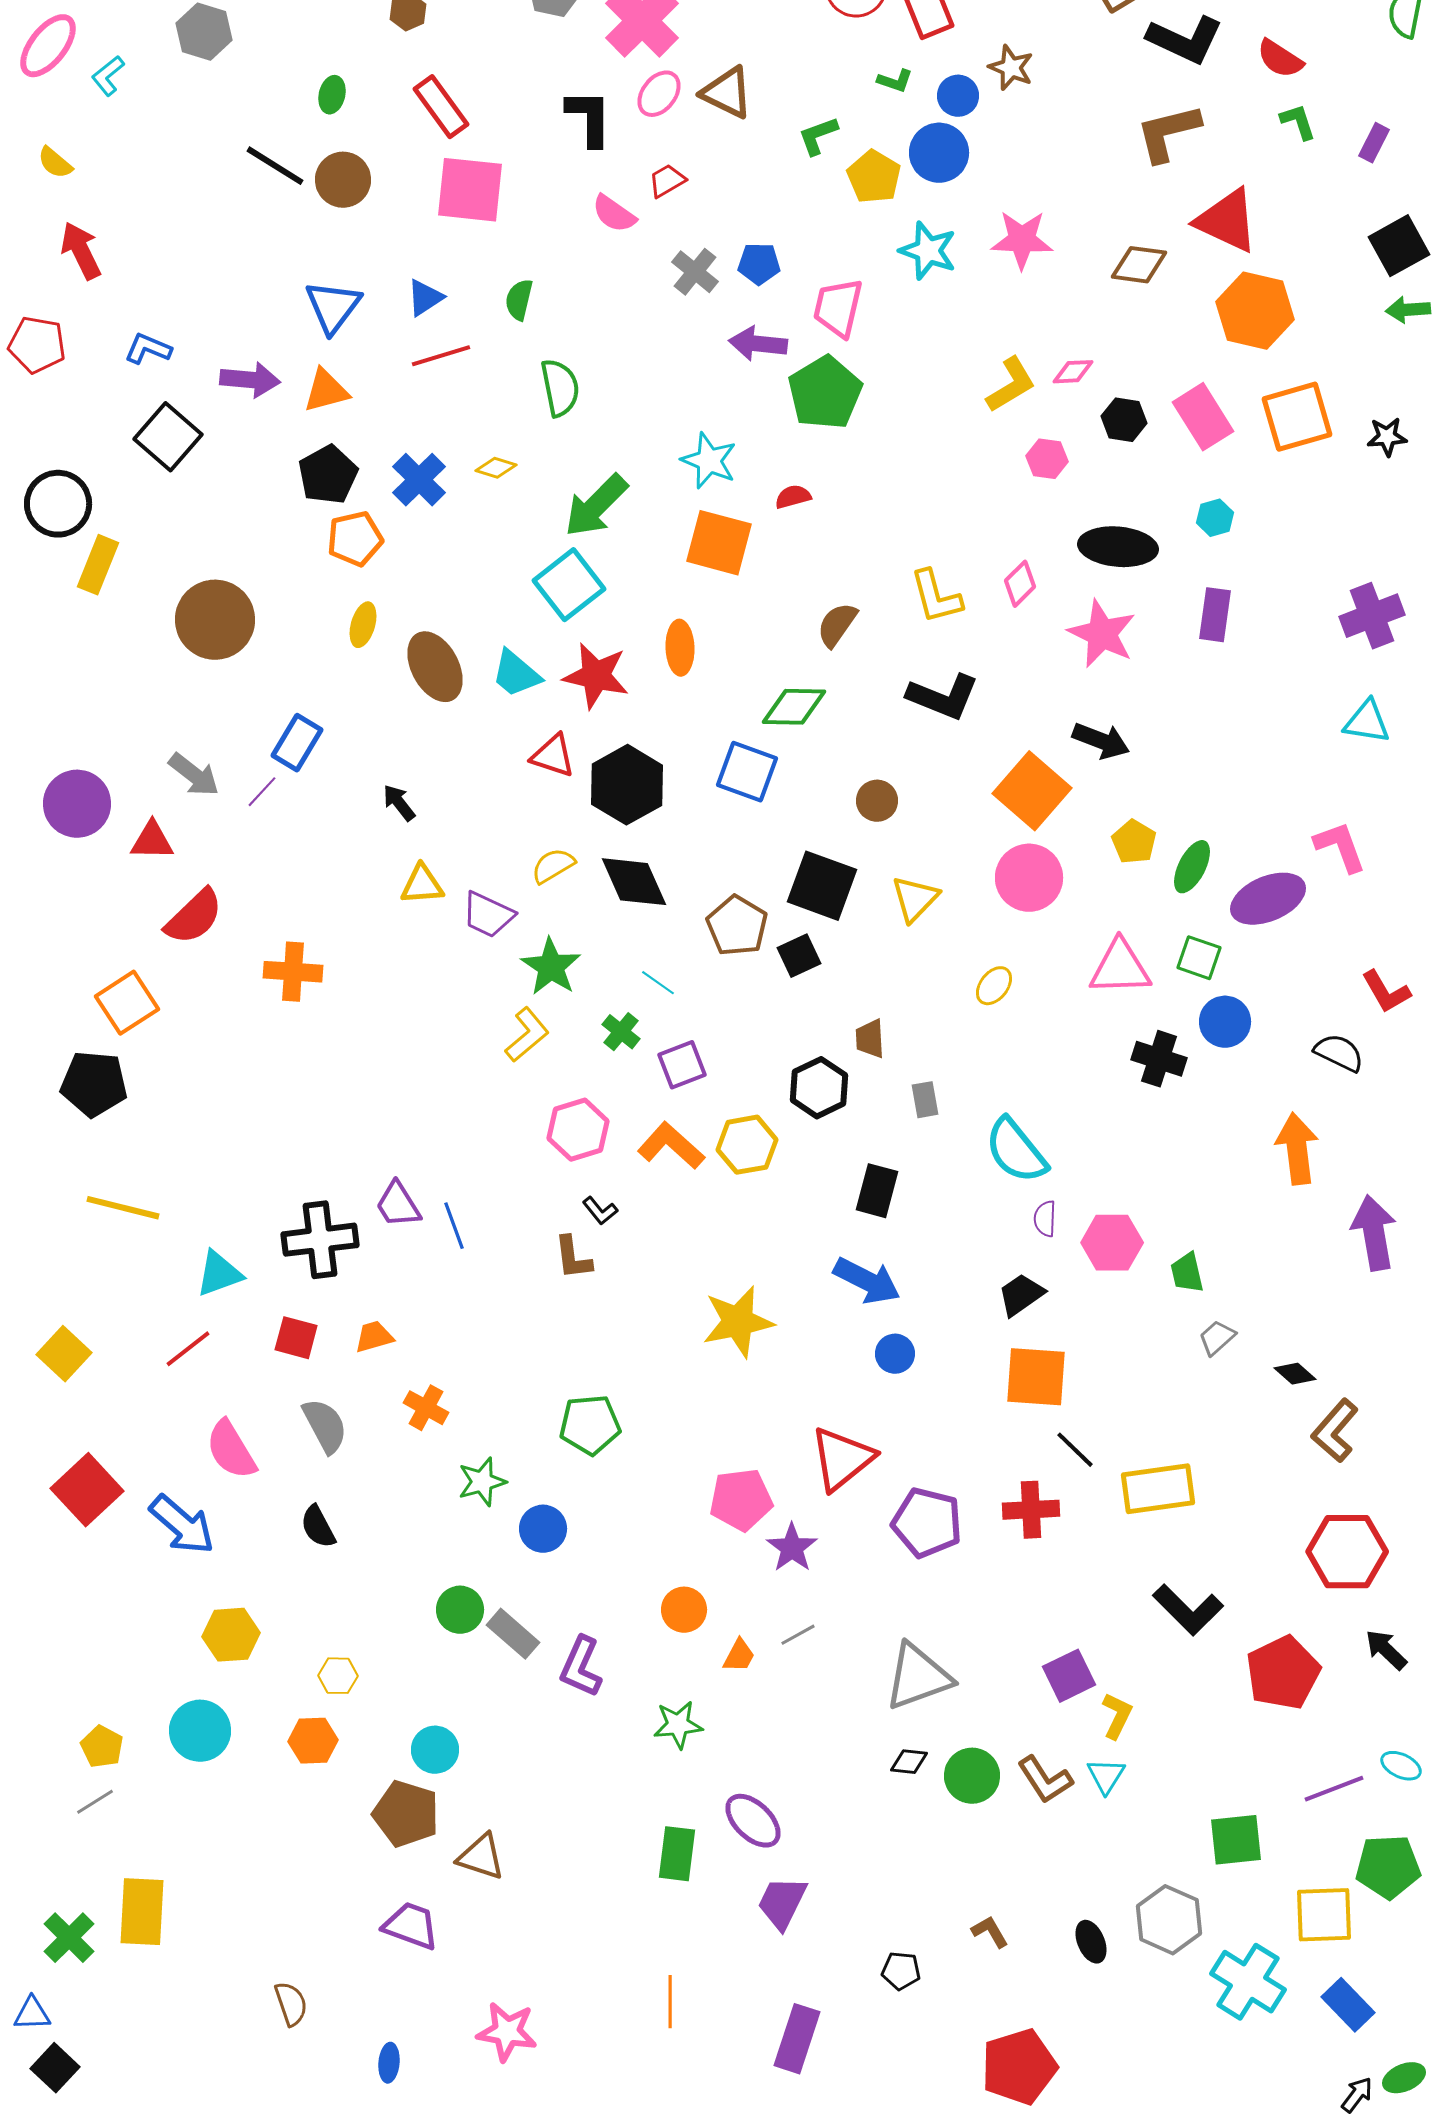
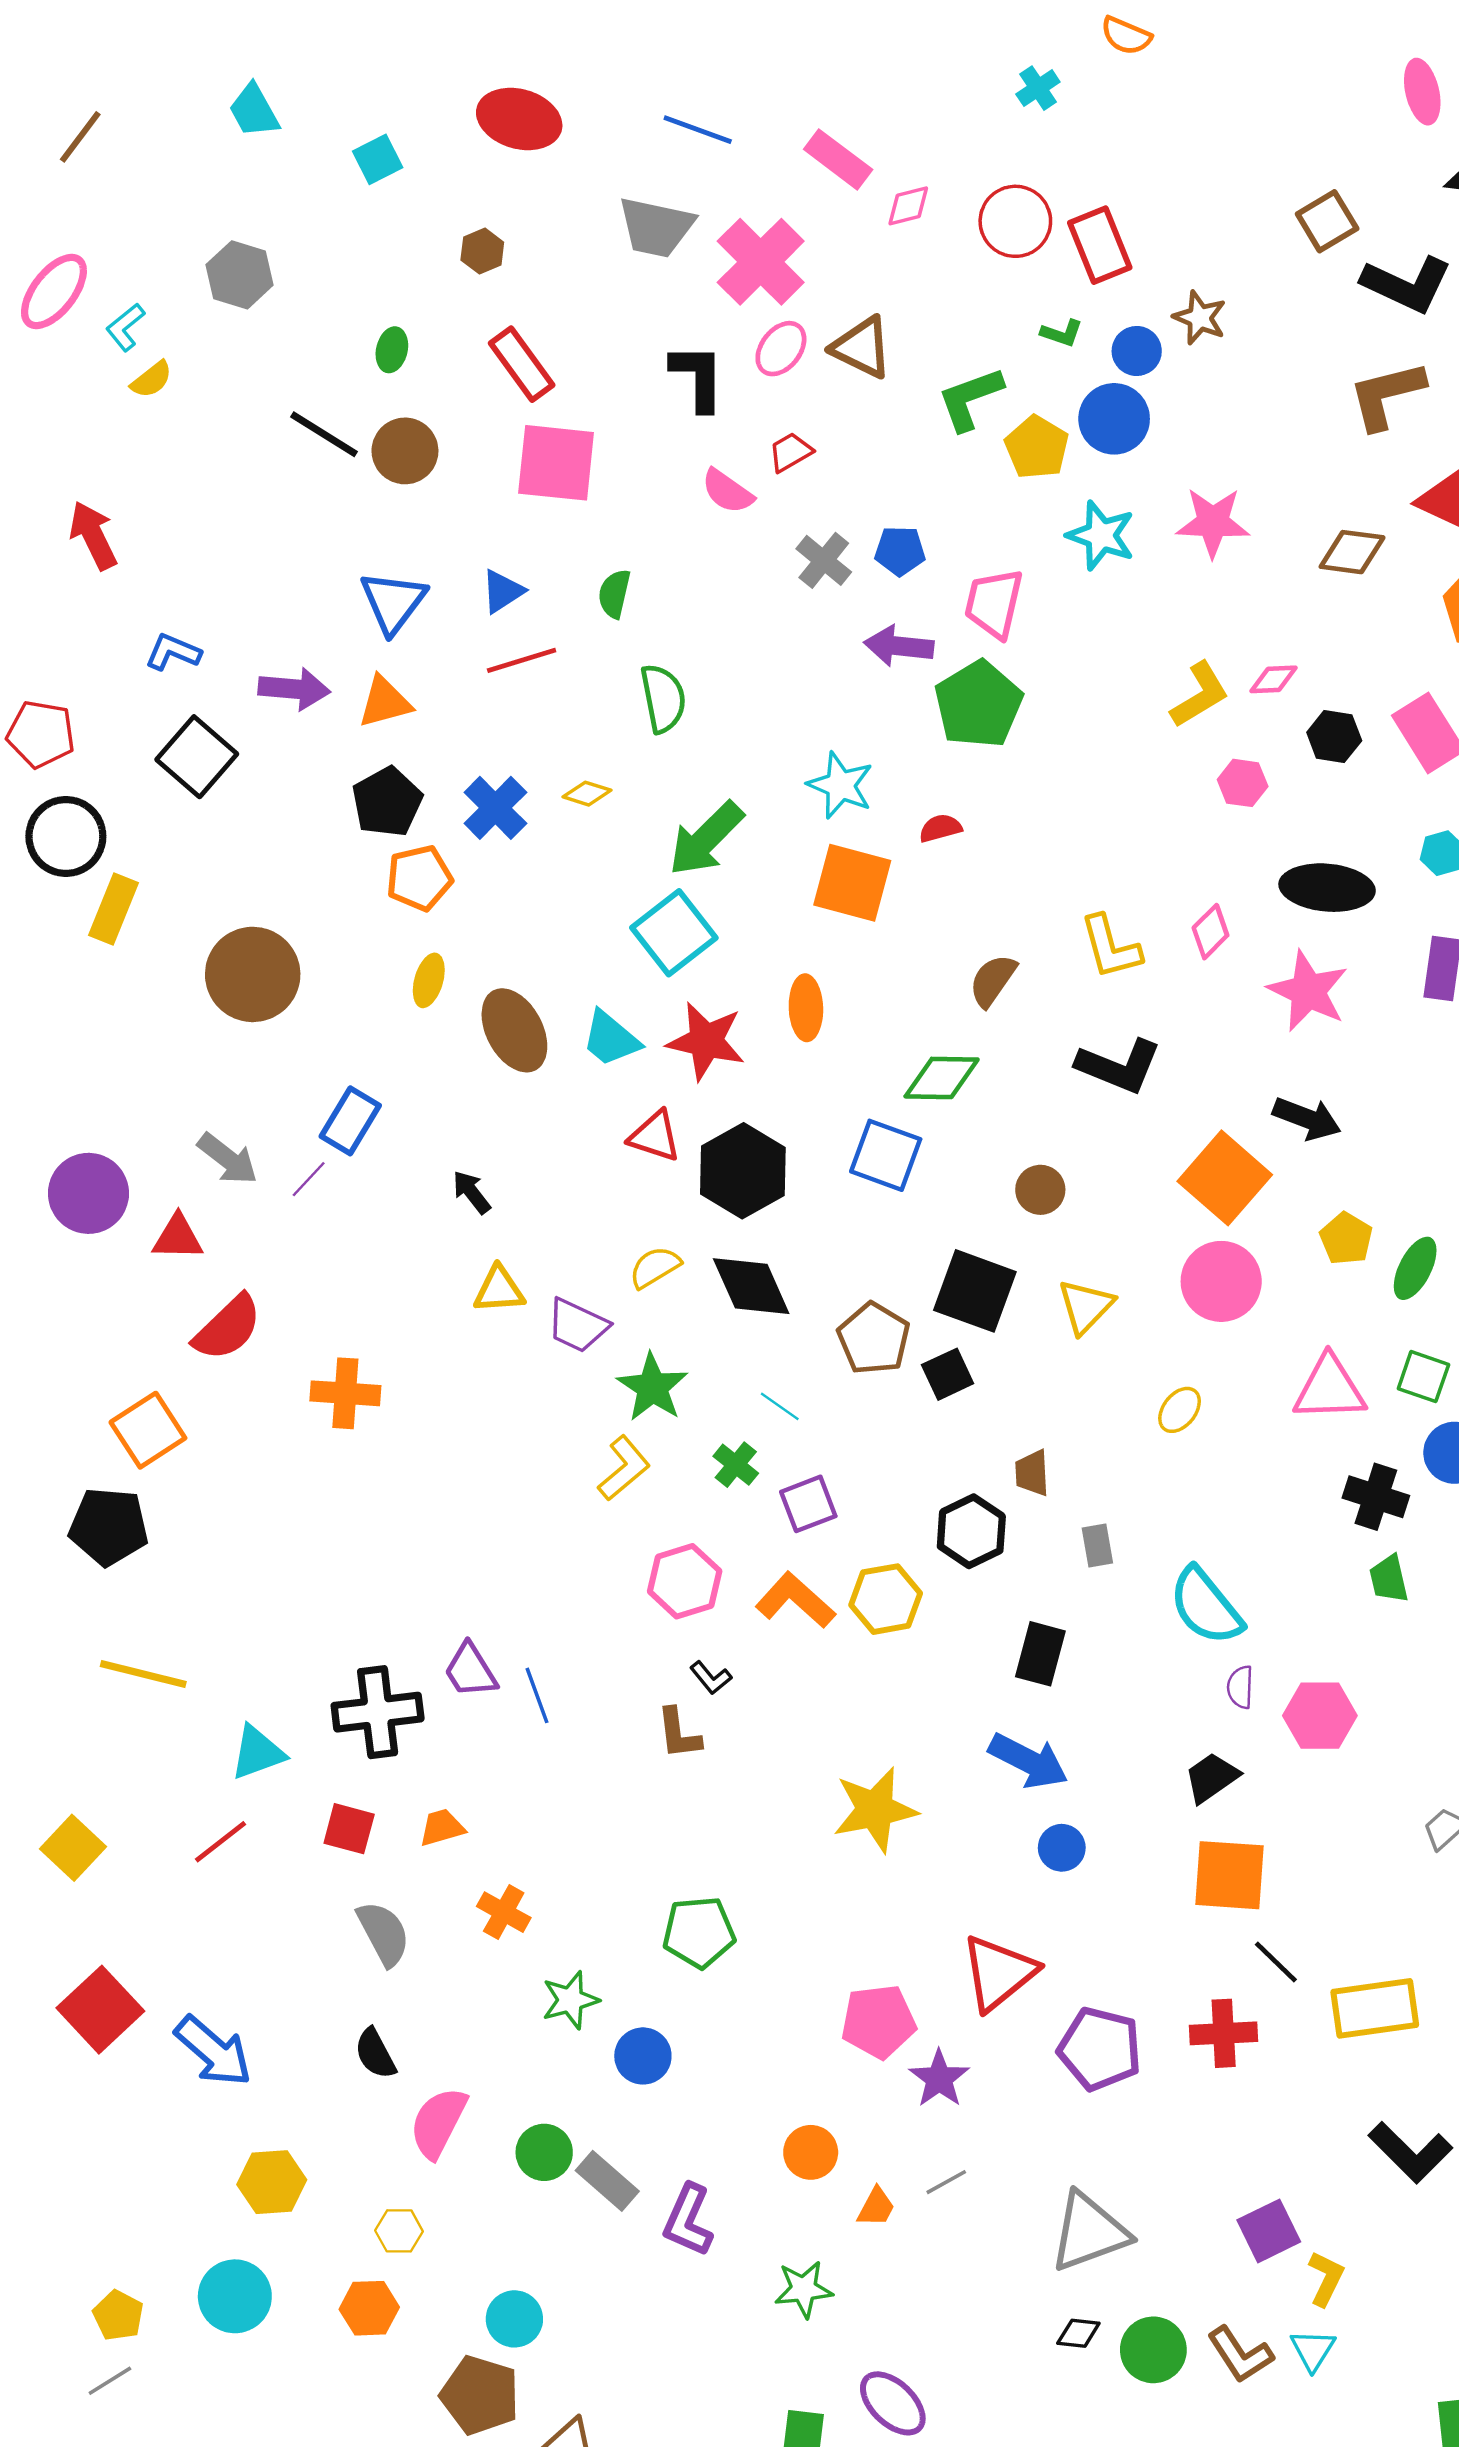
green L-shape: (818, 136) -> (970, 399), size x1.4
yellow semicircle: (55, 163) -> (152, 380), moved, turned -78
red pentagon: (37, 345) -> (41, 734), moved
green trapezoid: (1187, 1273) -> (1389, 1579), moved
pink semicircle: (231, 1450) -> (438, 2123), moved, turned 58

